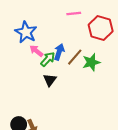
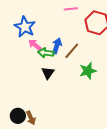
green arrow: (48, 59) -> (46, 53), turned -126
green star: (91, 62) -> (88, 71), moved

